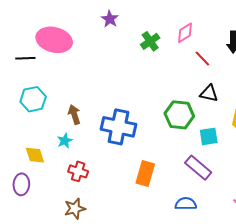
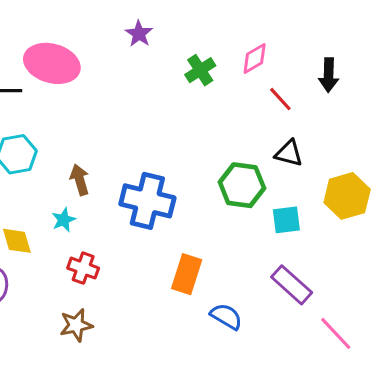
purple rectangle: (198, 168) -> (292, 285), moved
blue semicircle: (186, 204) -> (226, 316), moved, turned 30

